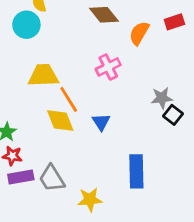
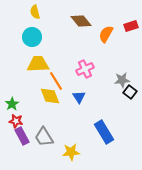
cyan circle: (26, 25) -> (32, 37), moved
pink cross: (108, 67) -> (85, 69), moved
blue rectangle: (136, 171) -> (104, 132), turned -30
purple rectangle: (21, 177) -> (22, 136), turned 72

